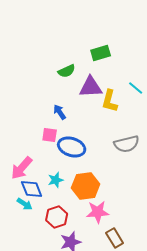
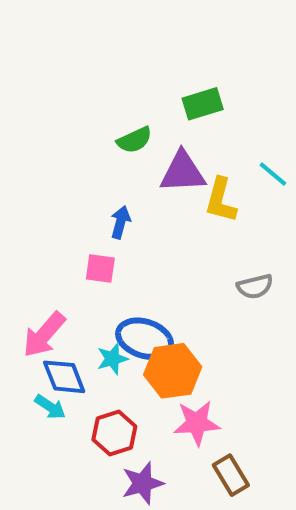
blue arrow: (60, 112) -> (120, 222), turned 49
gray semicircle: (127, 144) -> (255, 286), size x0.7
blue ellipse: (72, 147) -> (145, 339), moved

